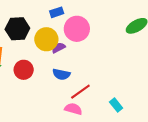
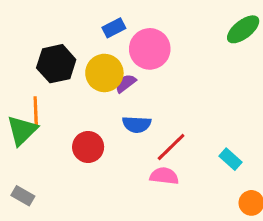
red circle: (24, 70) -> (88, 147), moved

